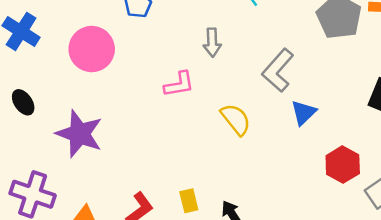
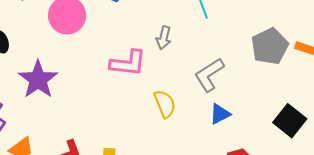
pink L-shape: (179, 84) -> (128, 63), size x1.4

